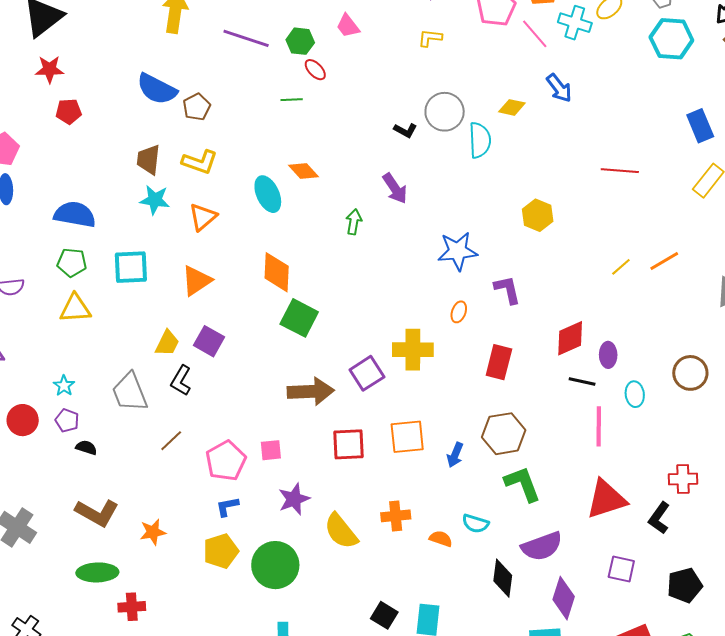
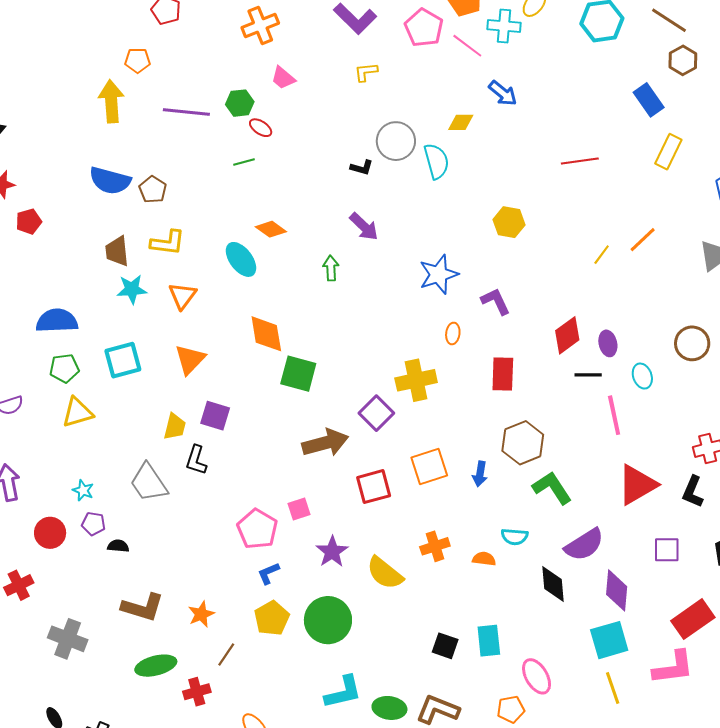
brown line: (171, 441) -> (226, 655), moved

